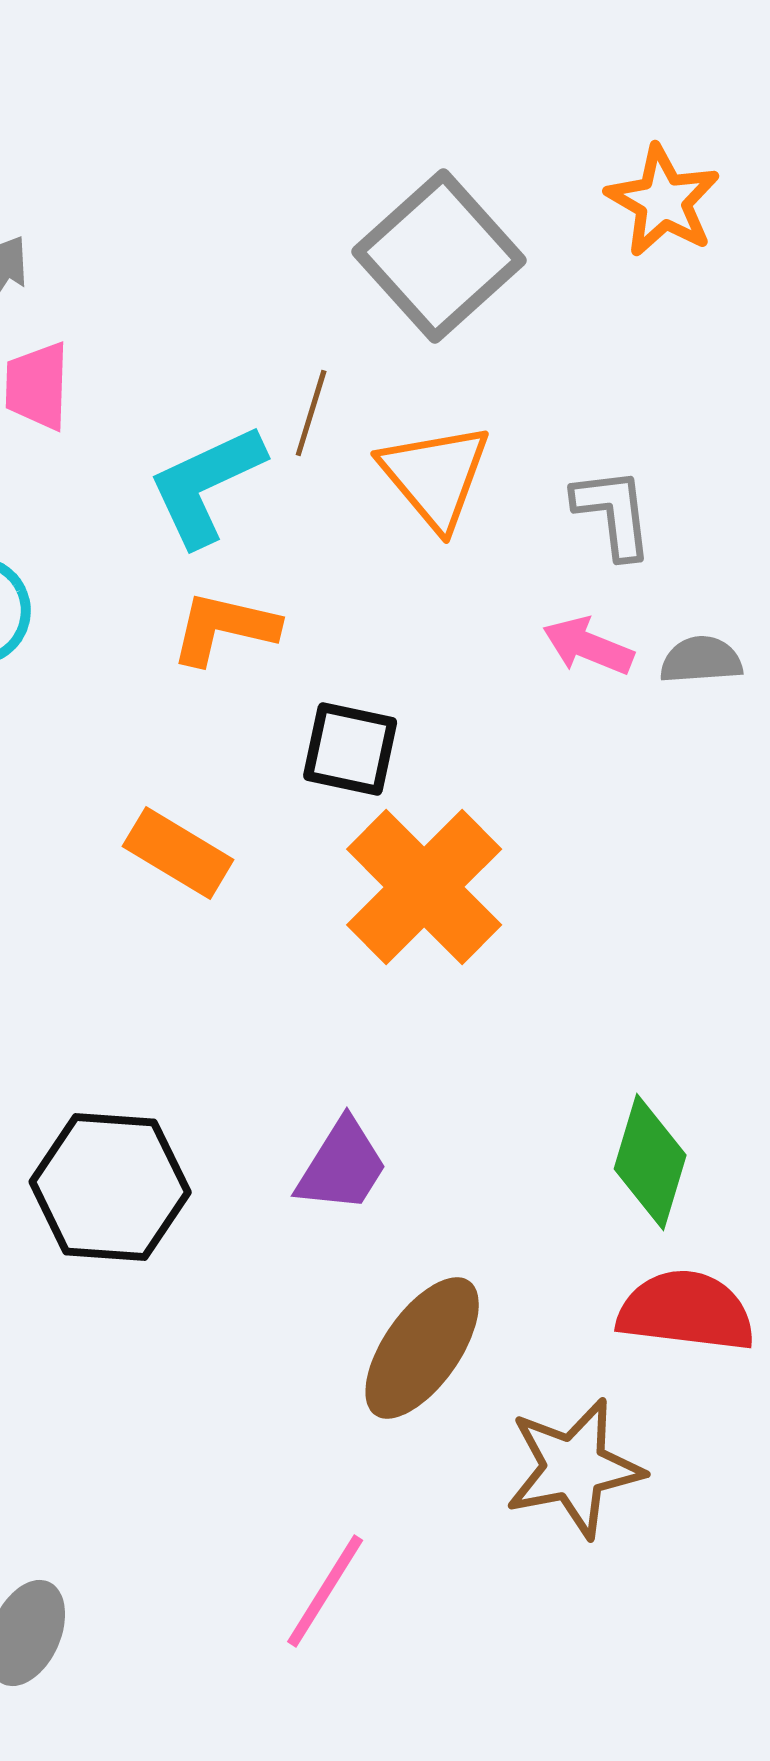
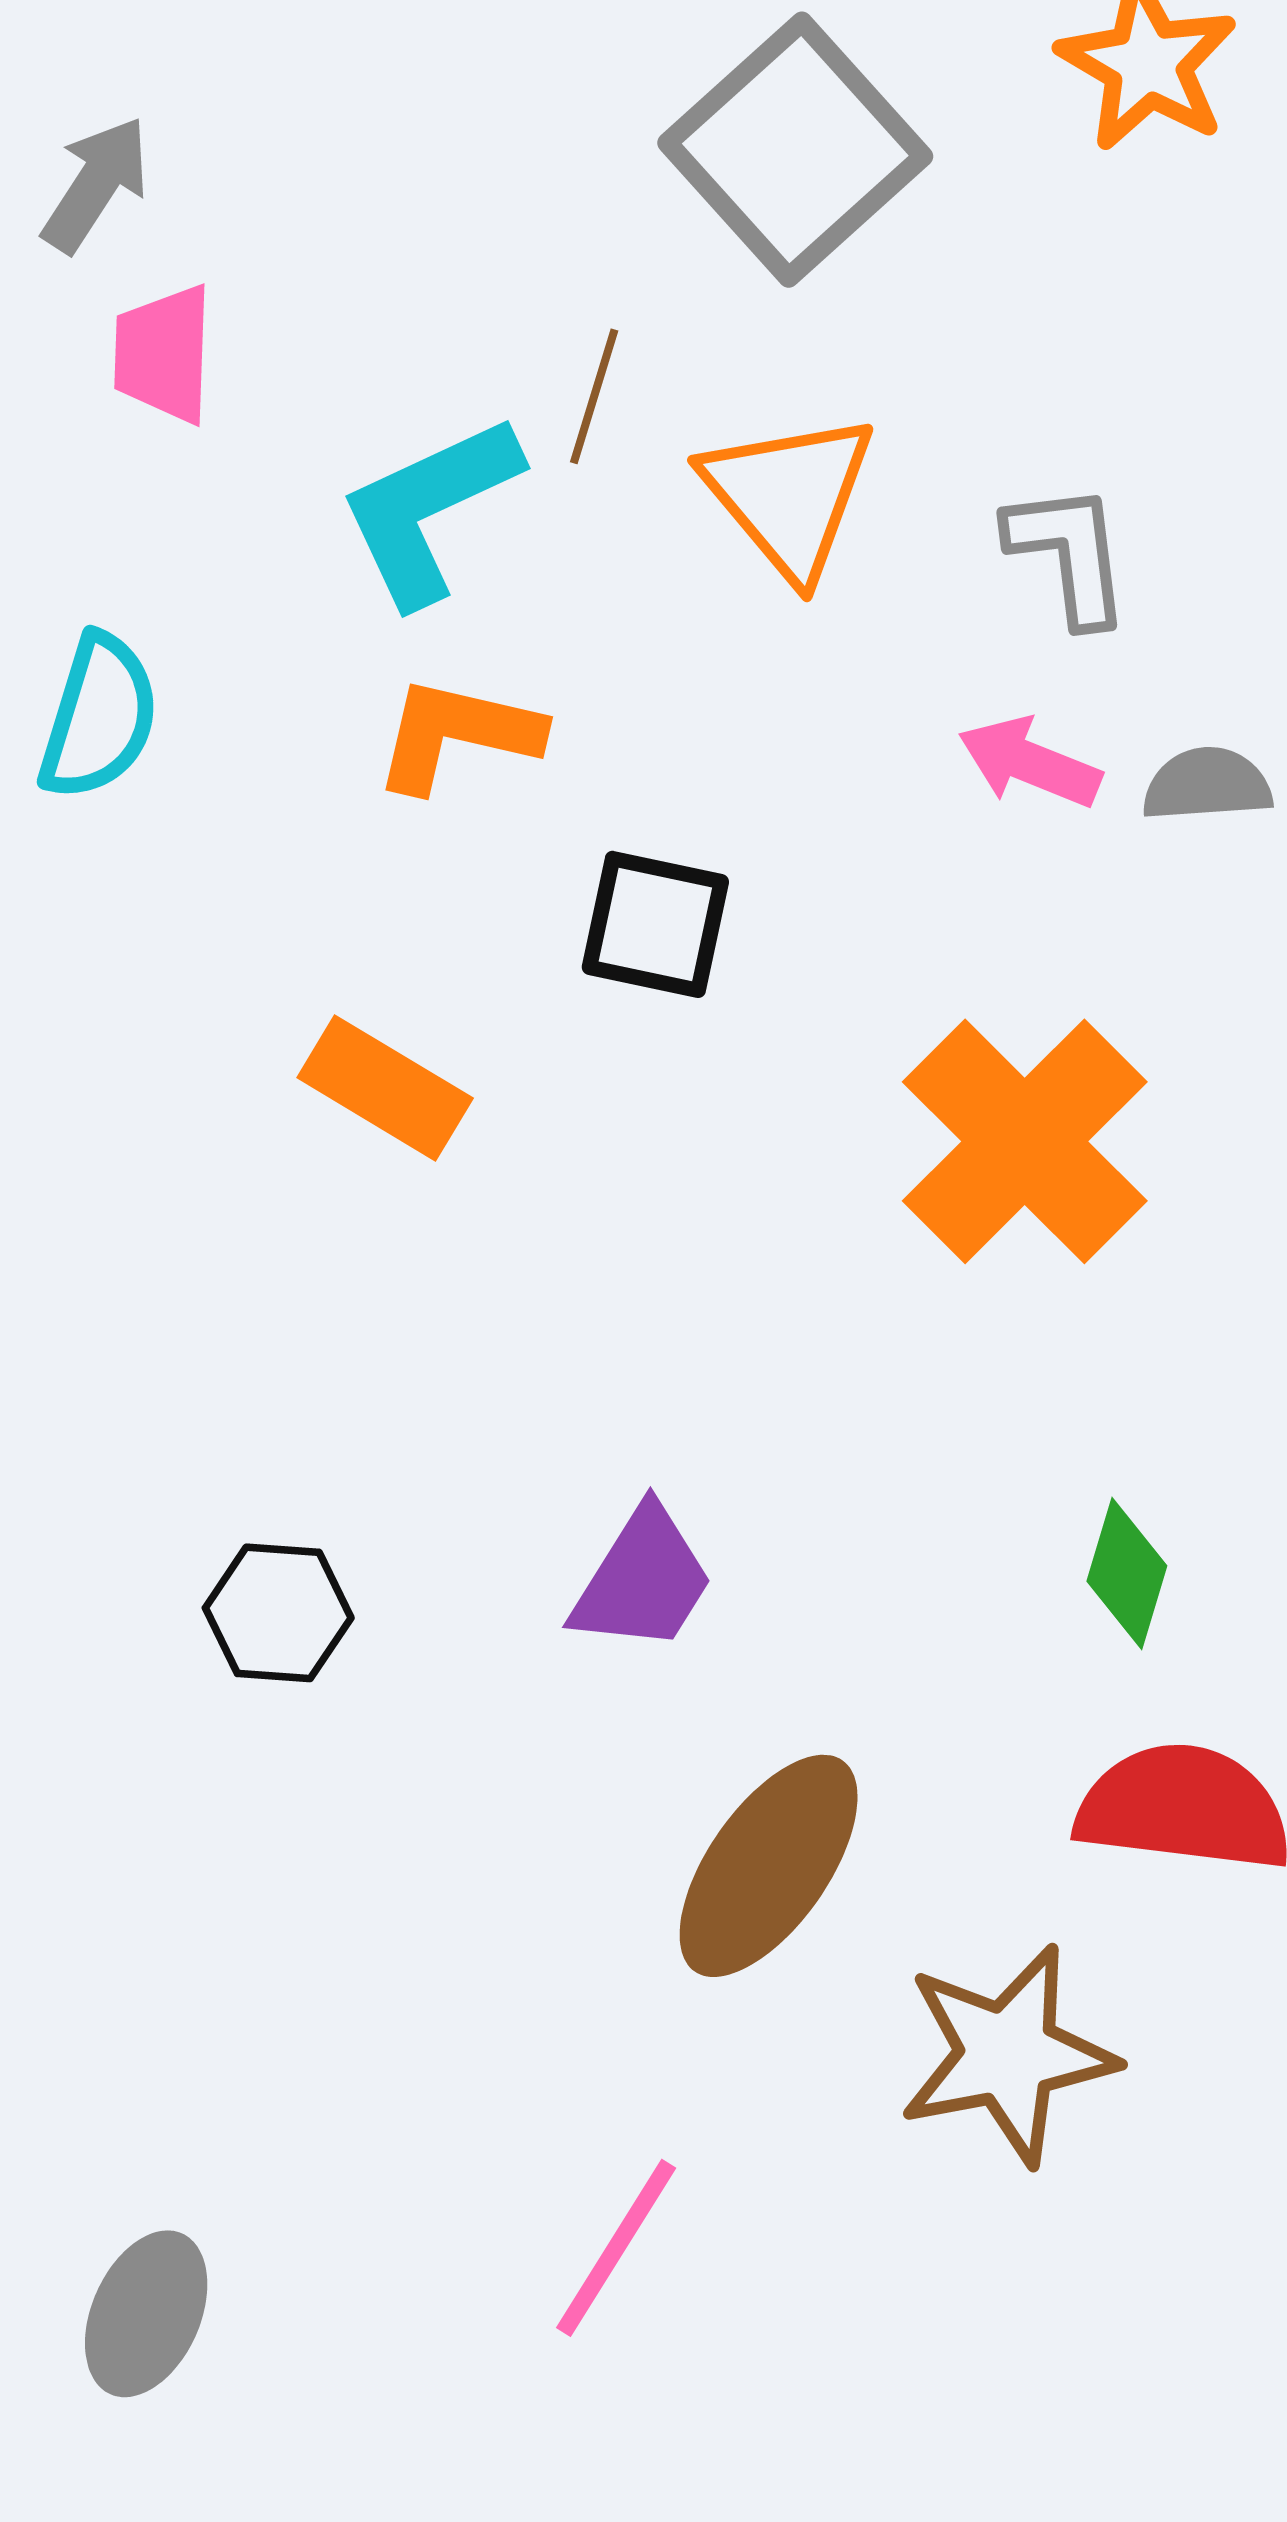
orange cross: (424, 887) -> (1025, 1141), moved
green diamond: (650, 1162) -> (1127, 1574), size x0.7
black hexagon: (110, 1187) -> (278, 1613), size x0.6

